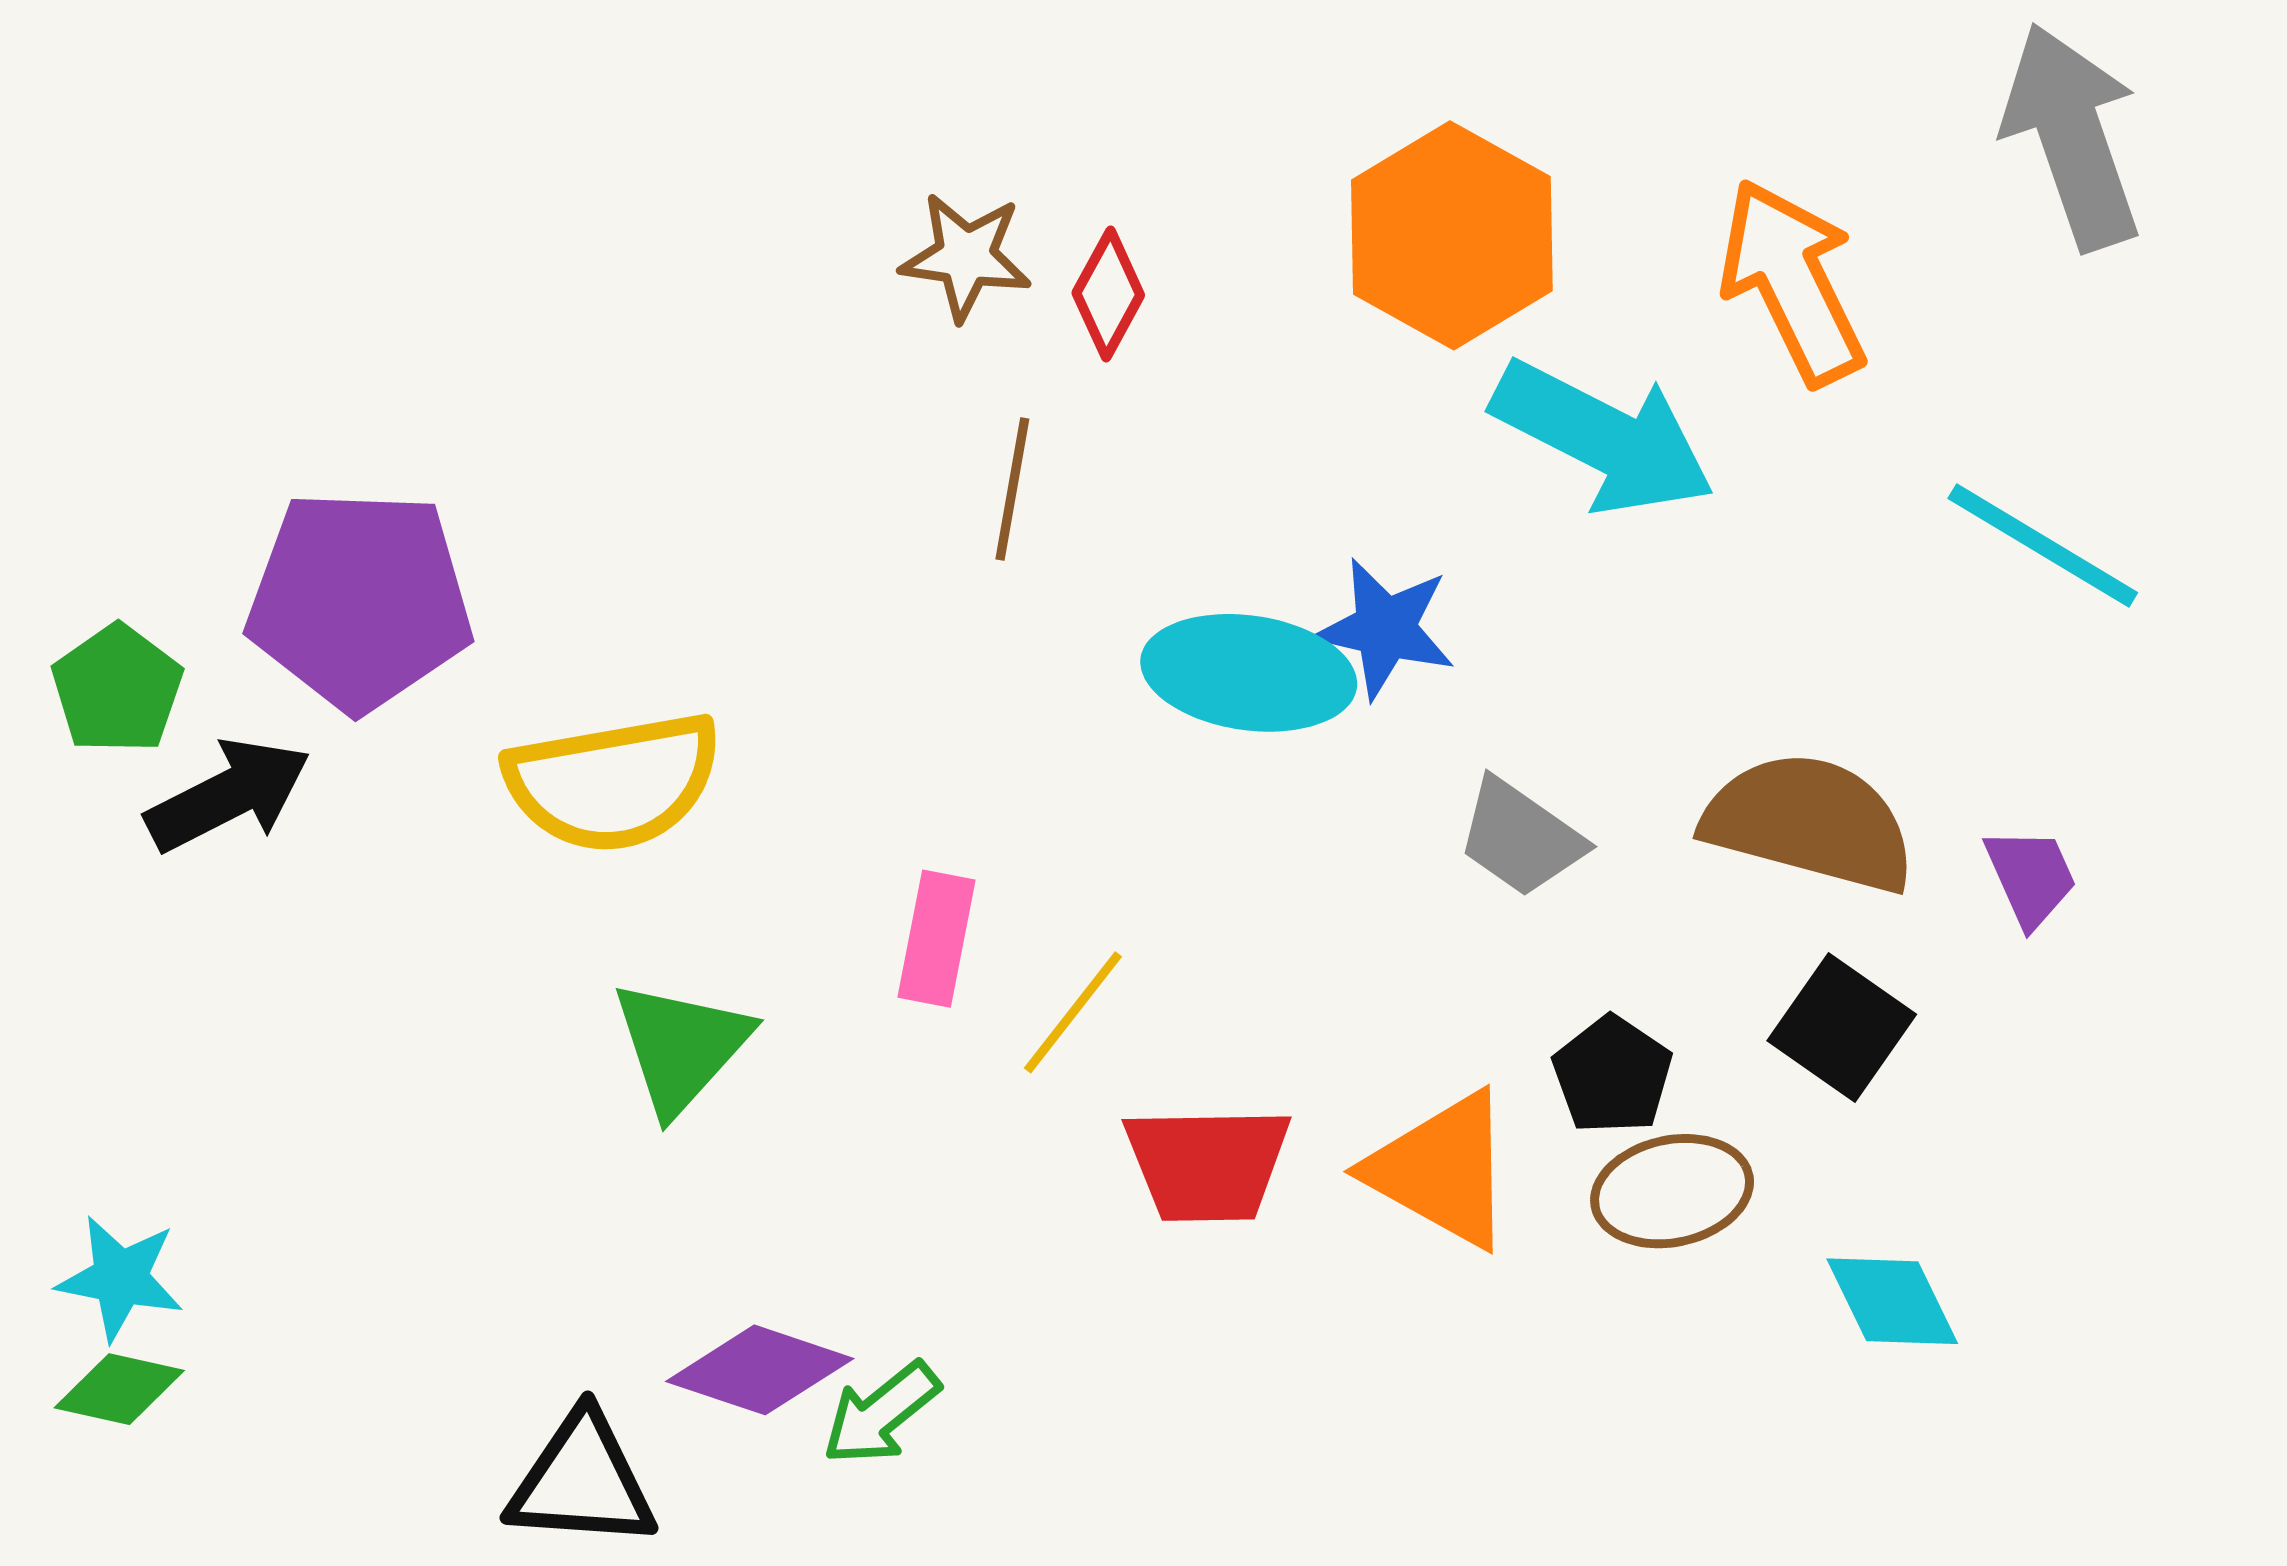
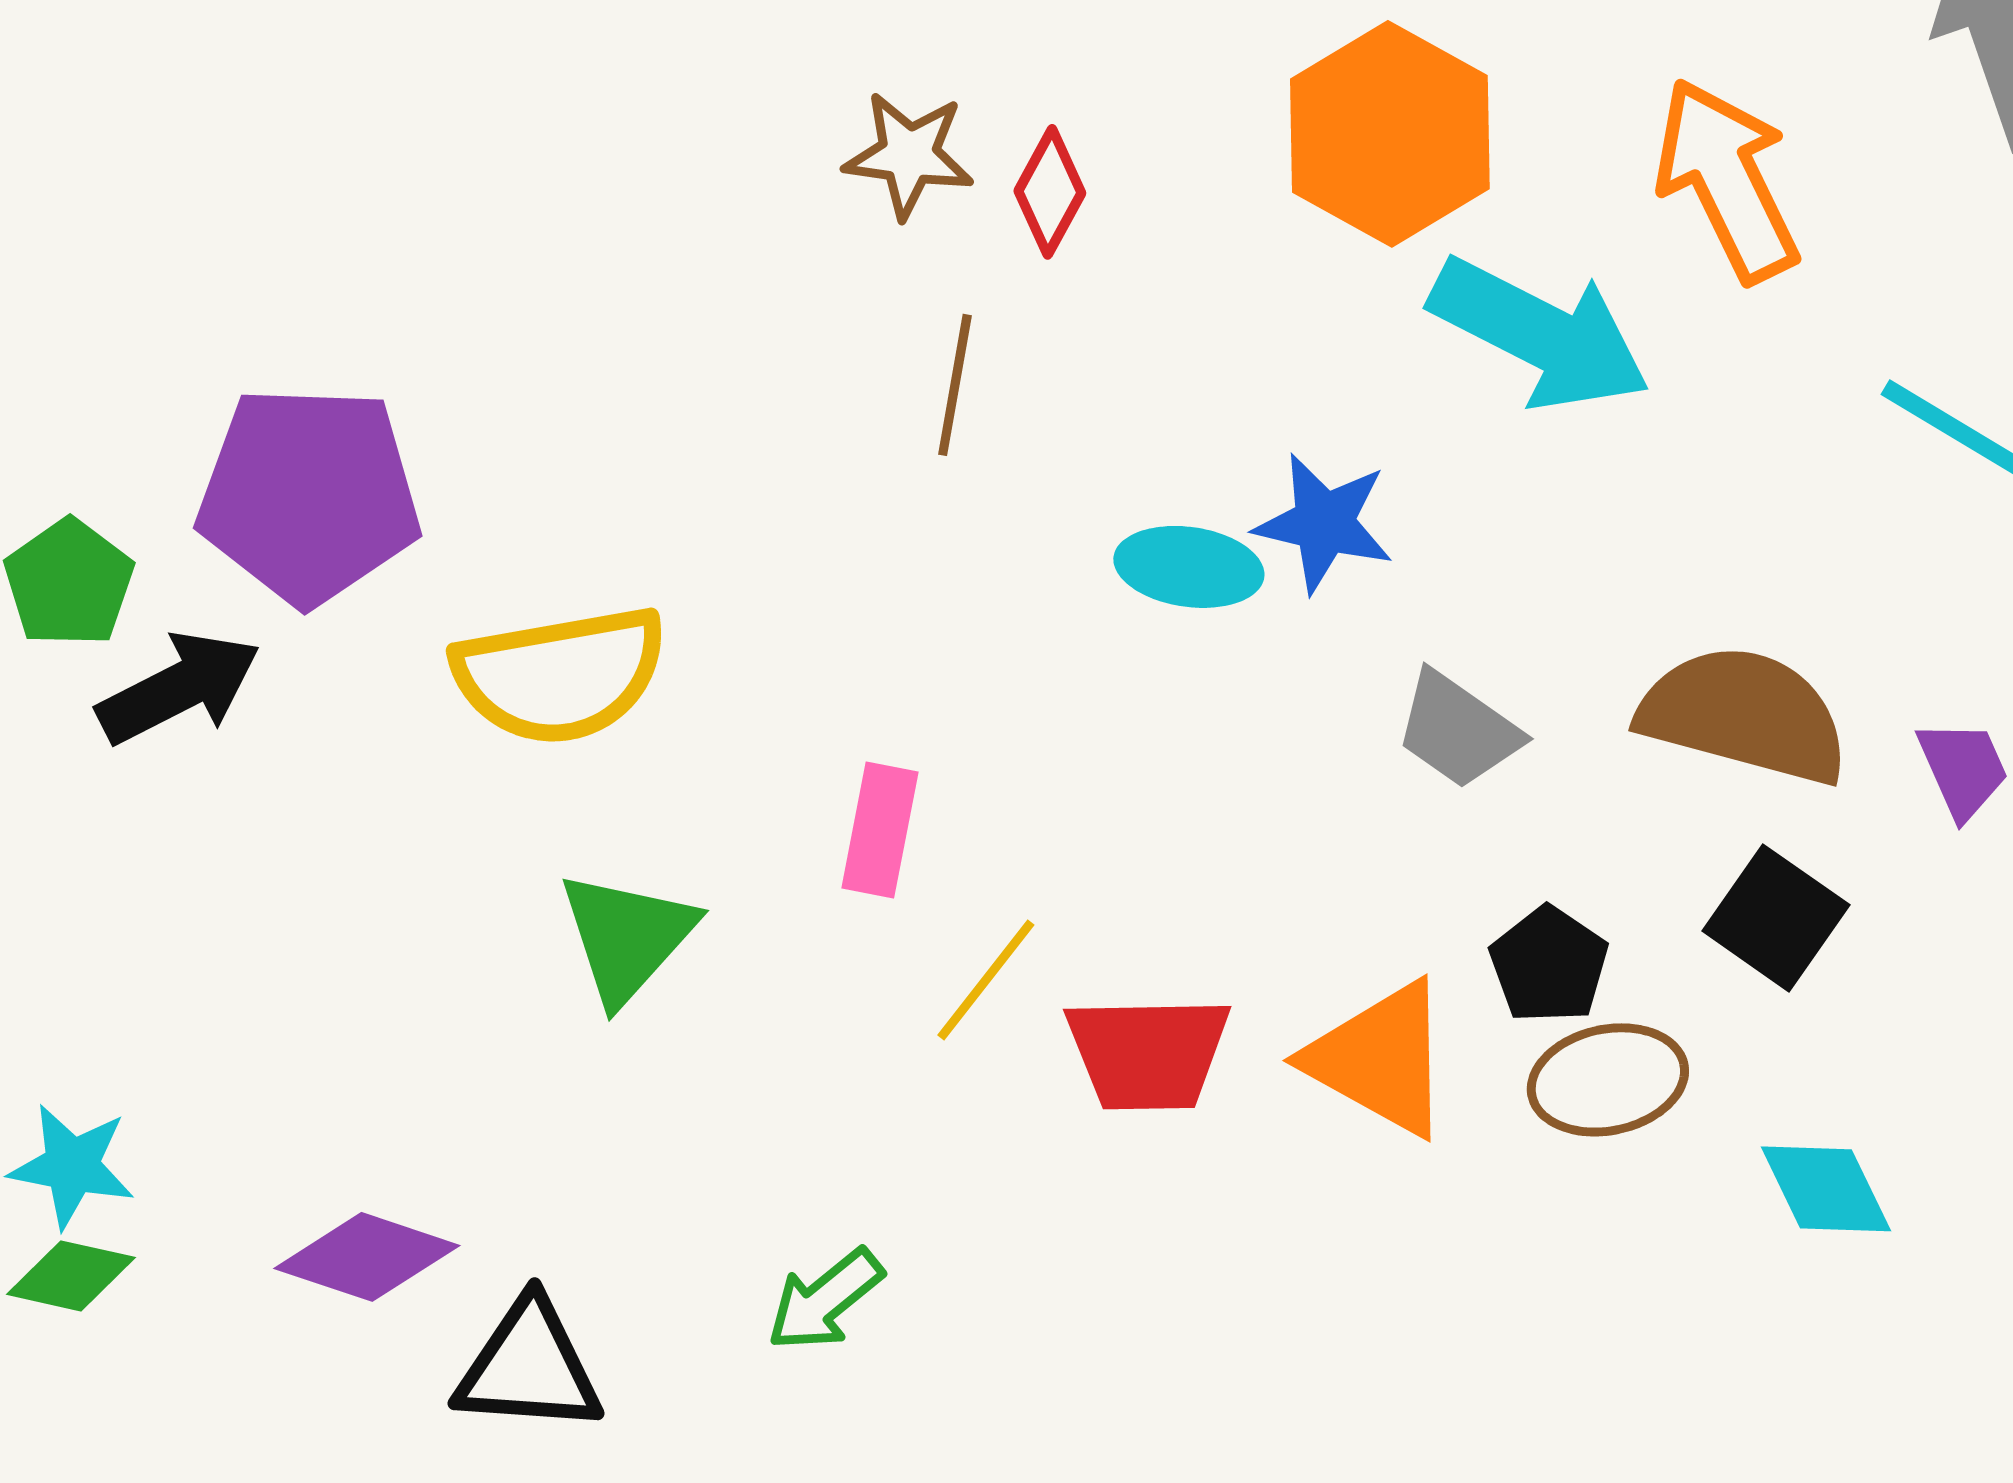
cyan ellipse: (1249, 673) -> (1189, 567), size x0.7
yellow line: (1073, 1012) -> (986, 980), moved
purple diamond: (760, 1370) -> (367, 1257), moved

